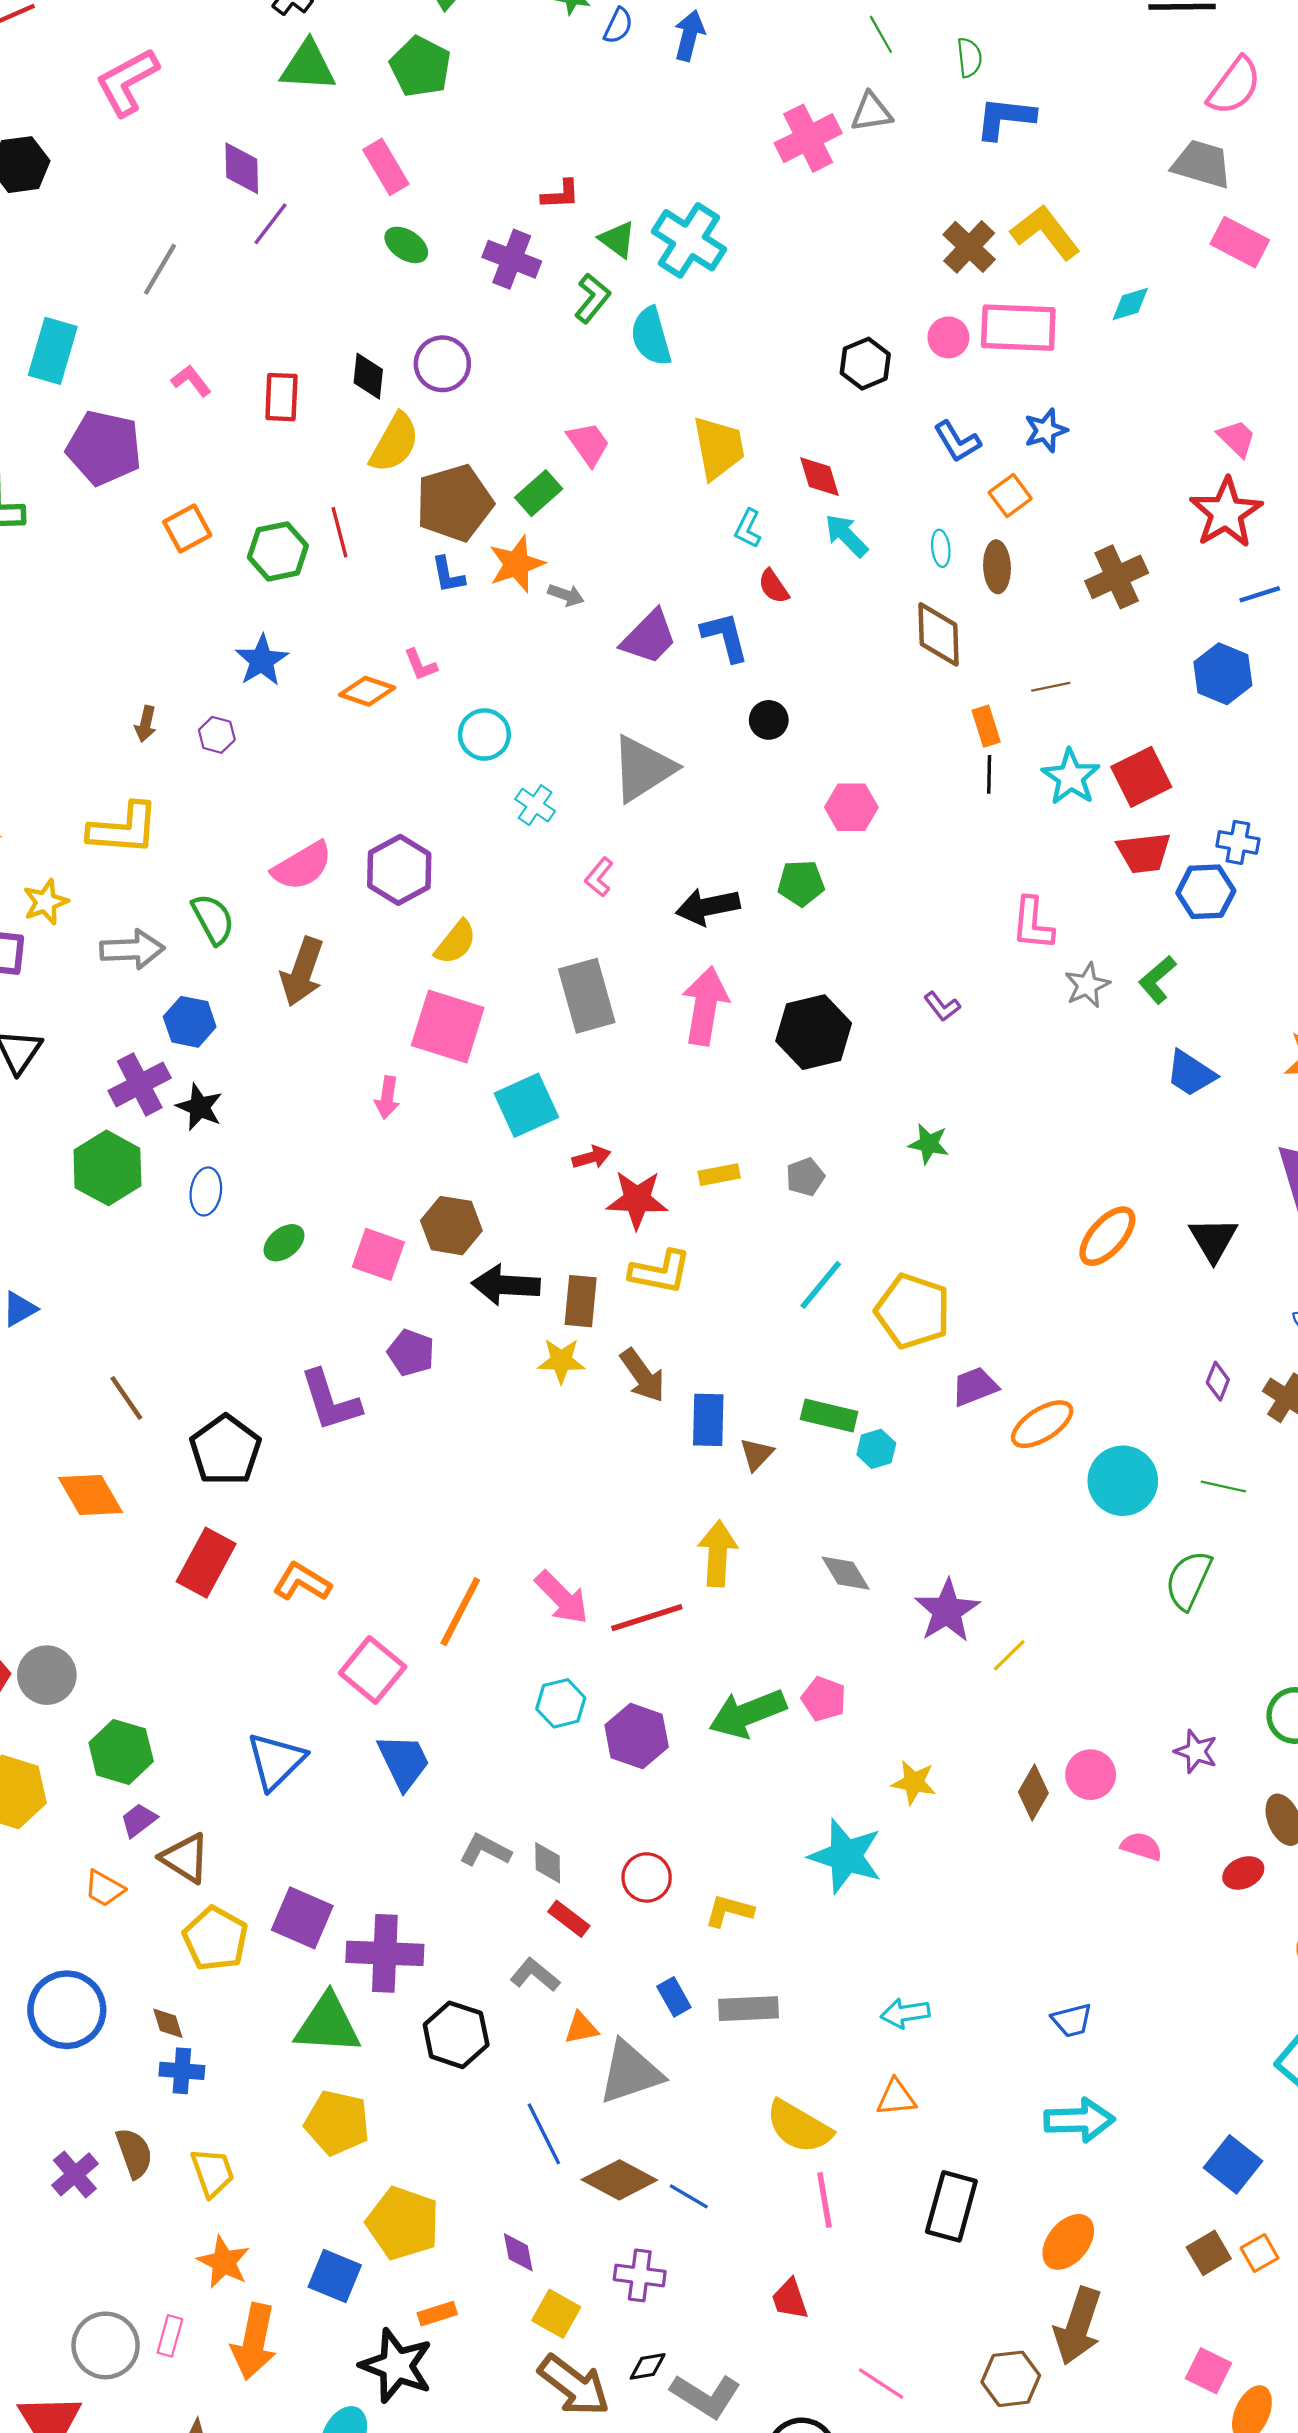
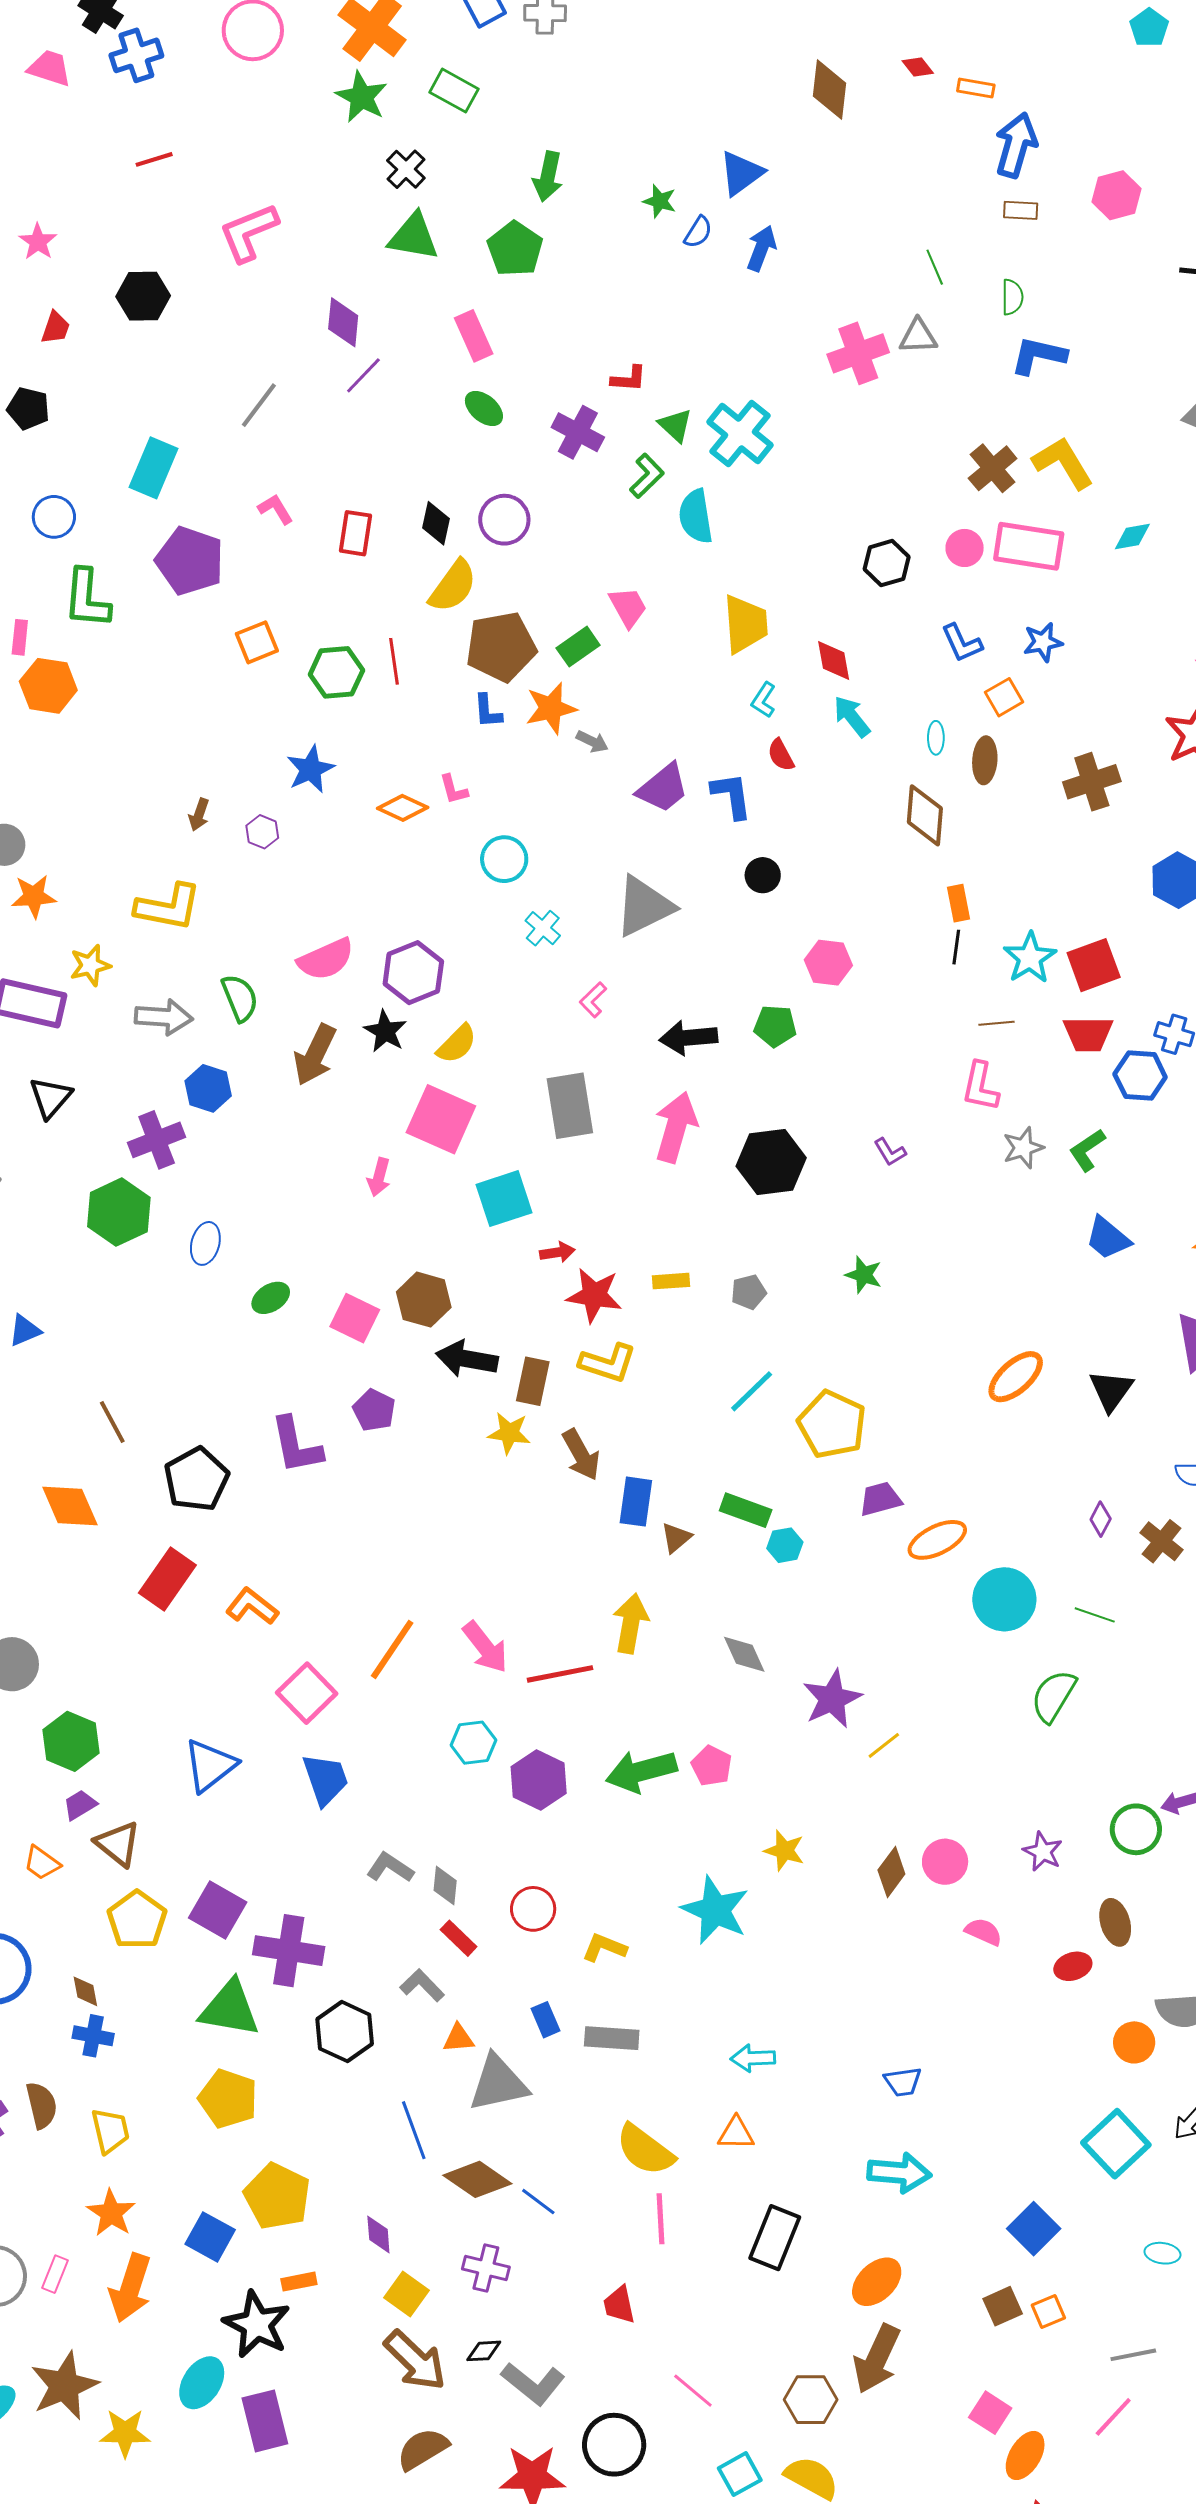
brown line: (1051, 687) -> (997, 1023), moved
black star: (199, 1107) -> (385, 1031), moved

